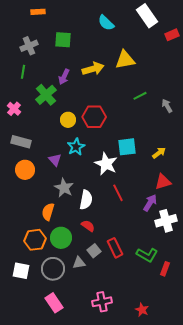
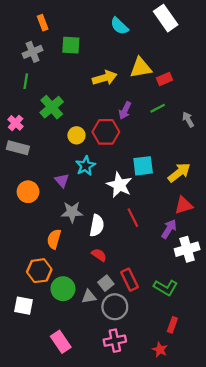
orange rectangle: (38, 12) -> (43, 23), moved, turned 72
red rectangle: (172, 35) -> (164, 79), moved
purple arrow: (64, 77) -> (125, 111), moved
gray rectangle: (21, 142) -> (18, 148), moved
yellow arrow: (159, 153) -> (179, 173), size x1.5
gray star: (64, 188) -> (72, 212), turned -30
green circle: (61, 238) -> (63, 289), moved
gray circle: (53, 269) -> (115, 307), moved
red rectangle: (165, 269) -> (172, 325), moved

